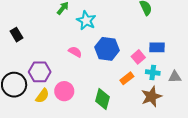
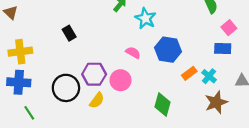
pink square: (138, 57) -> (229, 28), moved
cyan cross: (153, 73) -> (209, 76), moved, turned 32
orange rectangle: (127, 78) -> (189, 73), moved
pink circle: (64, 91) -> (120, 80), moved

